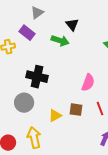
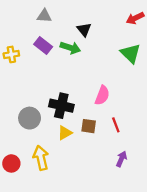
gray triangle: (37, 13) -> (44, 16), turned 40
purple rectangle: (27, 33) -> (43, 45), moved
black cross: (37, 77) -> (61, 106), moved

